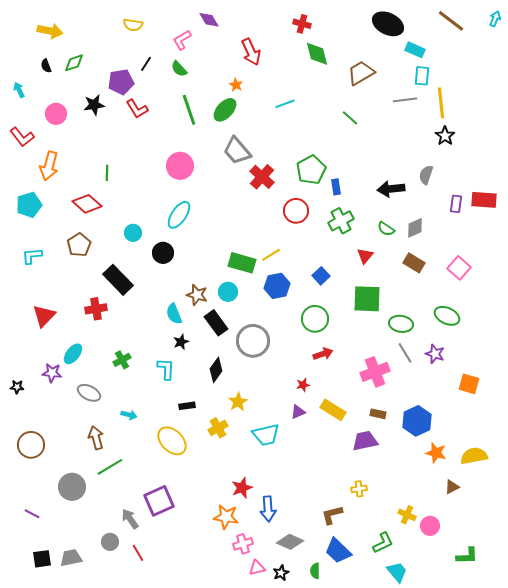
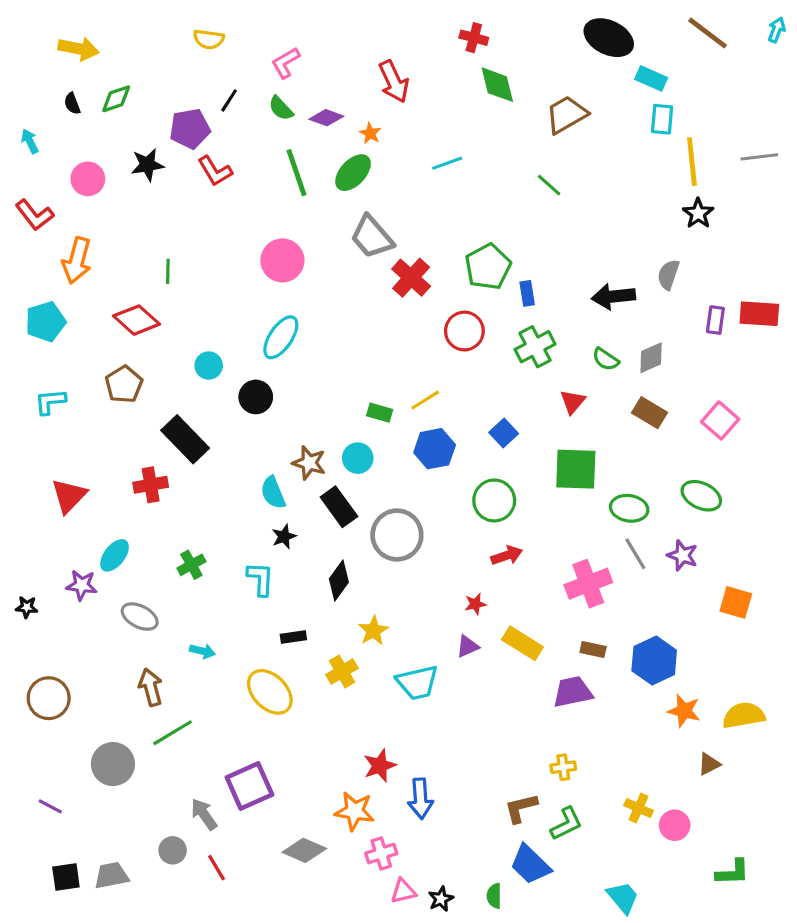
purple diamond: (209, 20) -> (326, 118), moved, turned -40
gray line: (405, 100) -> (759, 157), moved
green rectangle: (242, 263) -> (380, 413), size x0.6
gray diamond: (290, 542) -> (304, 850), moved
green L-shape: (383, 543) -> (566, 824), moved

